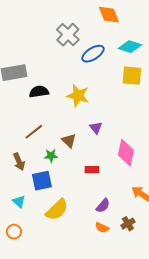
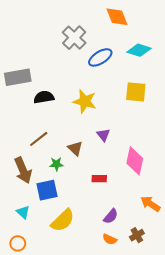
yellow square: (132, 76) -> (136, 92), moved
brown arrow: (19, 162) -> (23, 170), size x1.4

